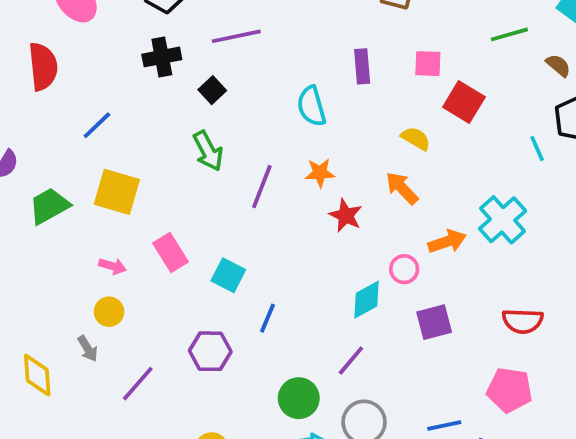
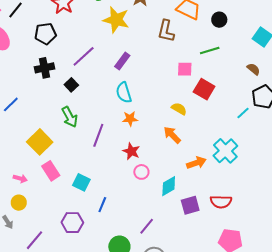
green line: (509, 34) -> (210, 51), moved
purple line: (236, 36) -> (84, 56), turned -30
purple rectangle: (362, 66) -> (122, 61), moved, turned 42
cyan line: (537, 148) -> (243, 113), turned 72
orange star: (320, 173) -> (130, 119), moved
yellow square: (117, 192) -> (40, 142), moved, turned 30
red star: (346, 215) -> (131, 151), moved
pink circle: (404, 269) -> (141, 172), moved
cyan diamond: (367, 300) -> (169, 186), moved
red semicircle: (523, 321) -> (221, 202), moved

